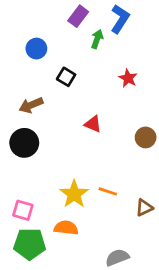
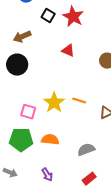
red star: (128, 78) -> (73, 17), moved, size x1.5
pink square: (23, 210) -> (28, 112), moved
orange semicircle: (66, 228) -> (50, 140), moved

